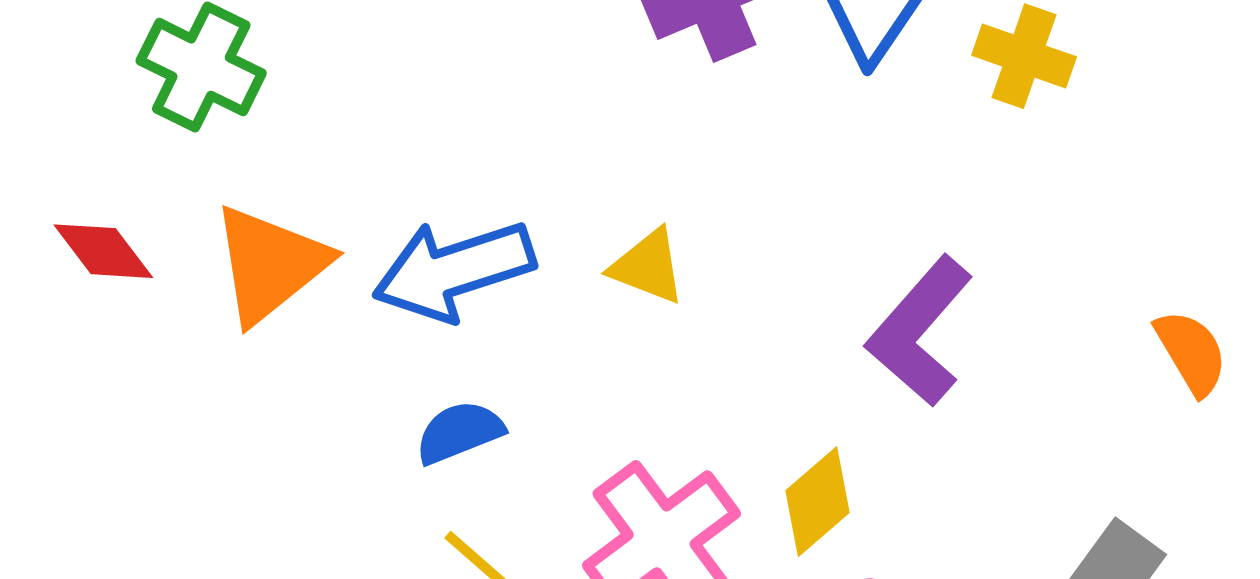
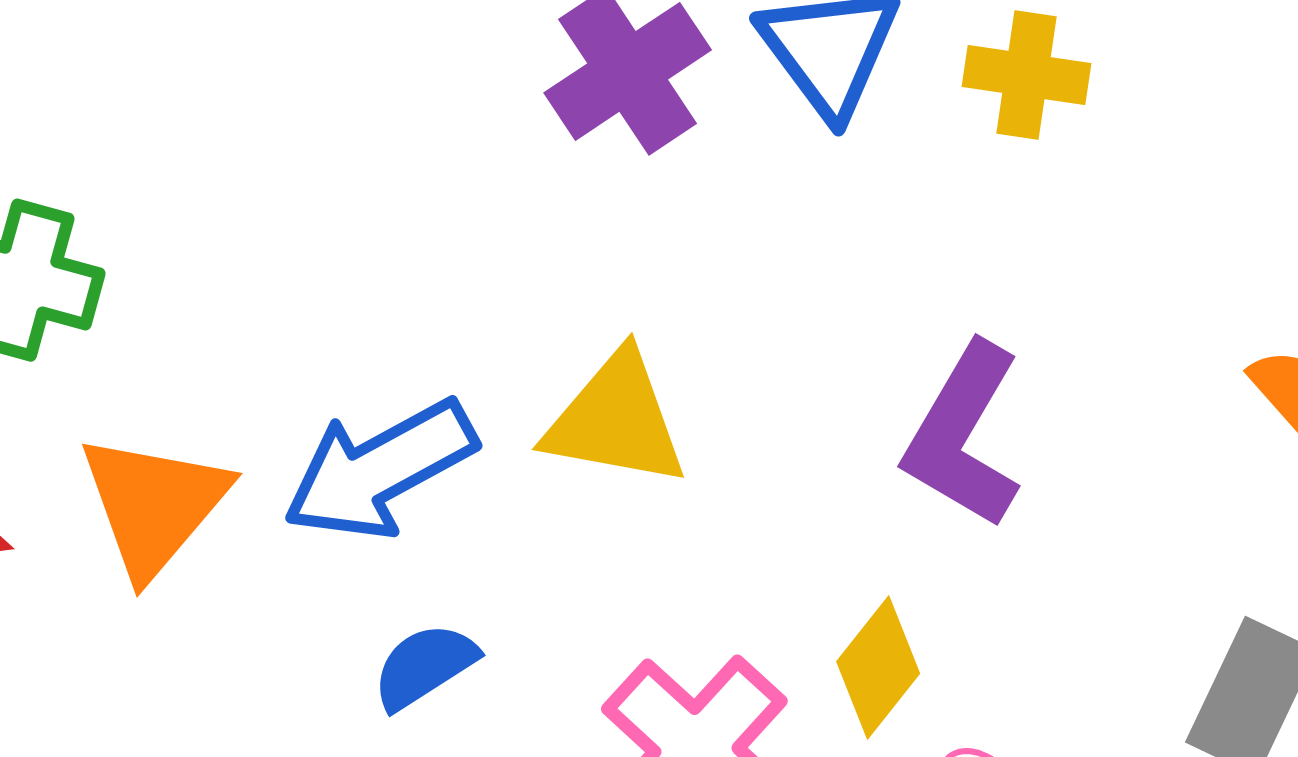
yellow triangle: (648, 267) -> (616, 420), size x1.5

